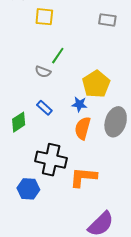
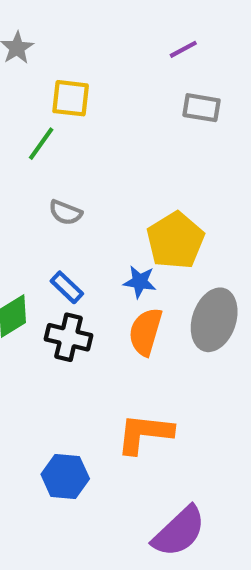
green line: (58, 56) -> (41, 144), moved
black cross: (51, 160) -> (69, 337), moved, size x0.7
blue hexagon: (28, 189) -> (65, 476), moved

